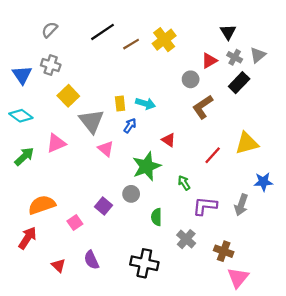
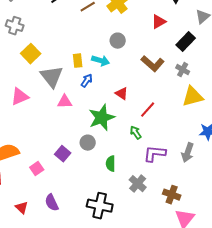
gray cross: (235, 57) -> (183, 70), moved
gray circle: (191, 79) -> (118, 41), moved
brown L-shape: (203, 107) -> (153, 64), turned -105
pink triangle: (106, 149) -> (65, 102), turned -42
red line: (213, 155) -> (148, 110), moved

